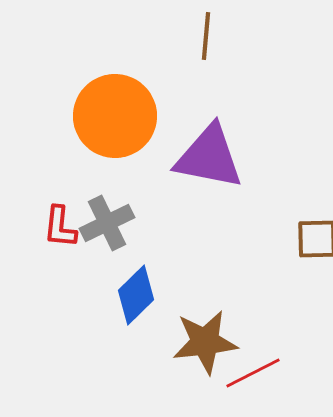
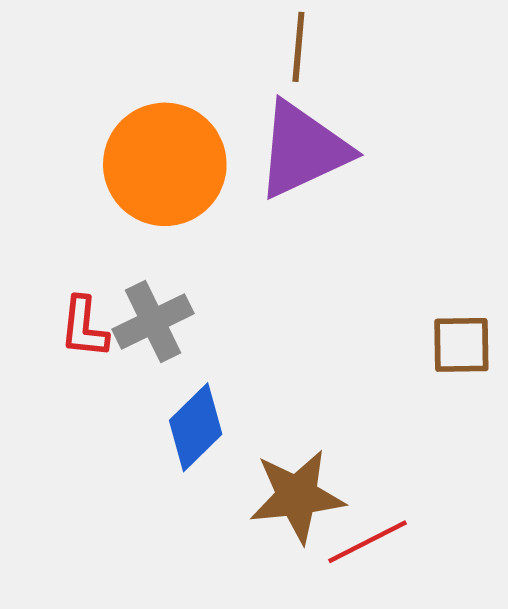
purple triangle: (209, 157) -> (303, 150), moved, turned -36

